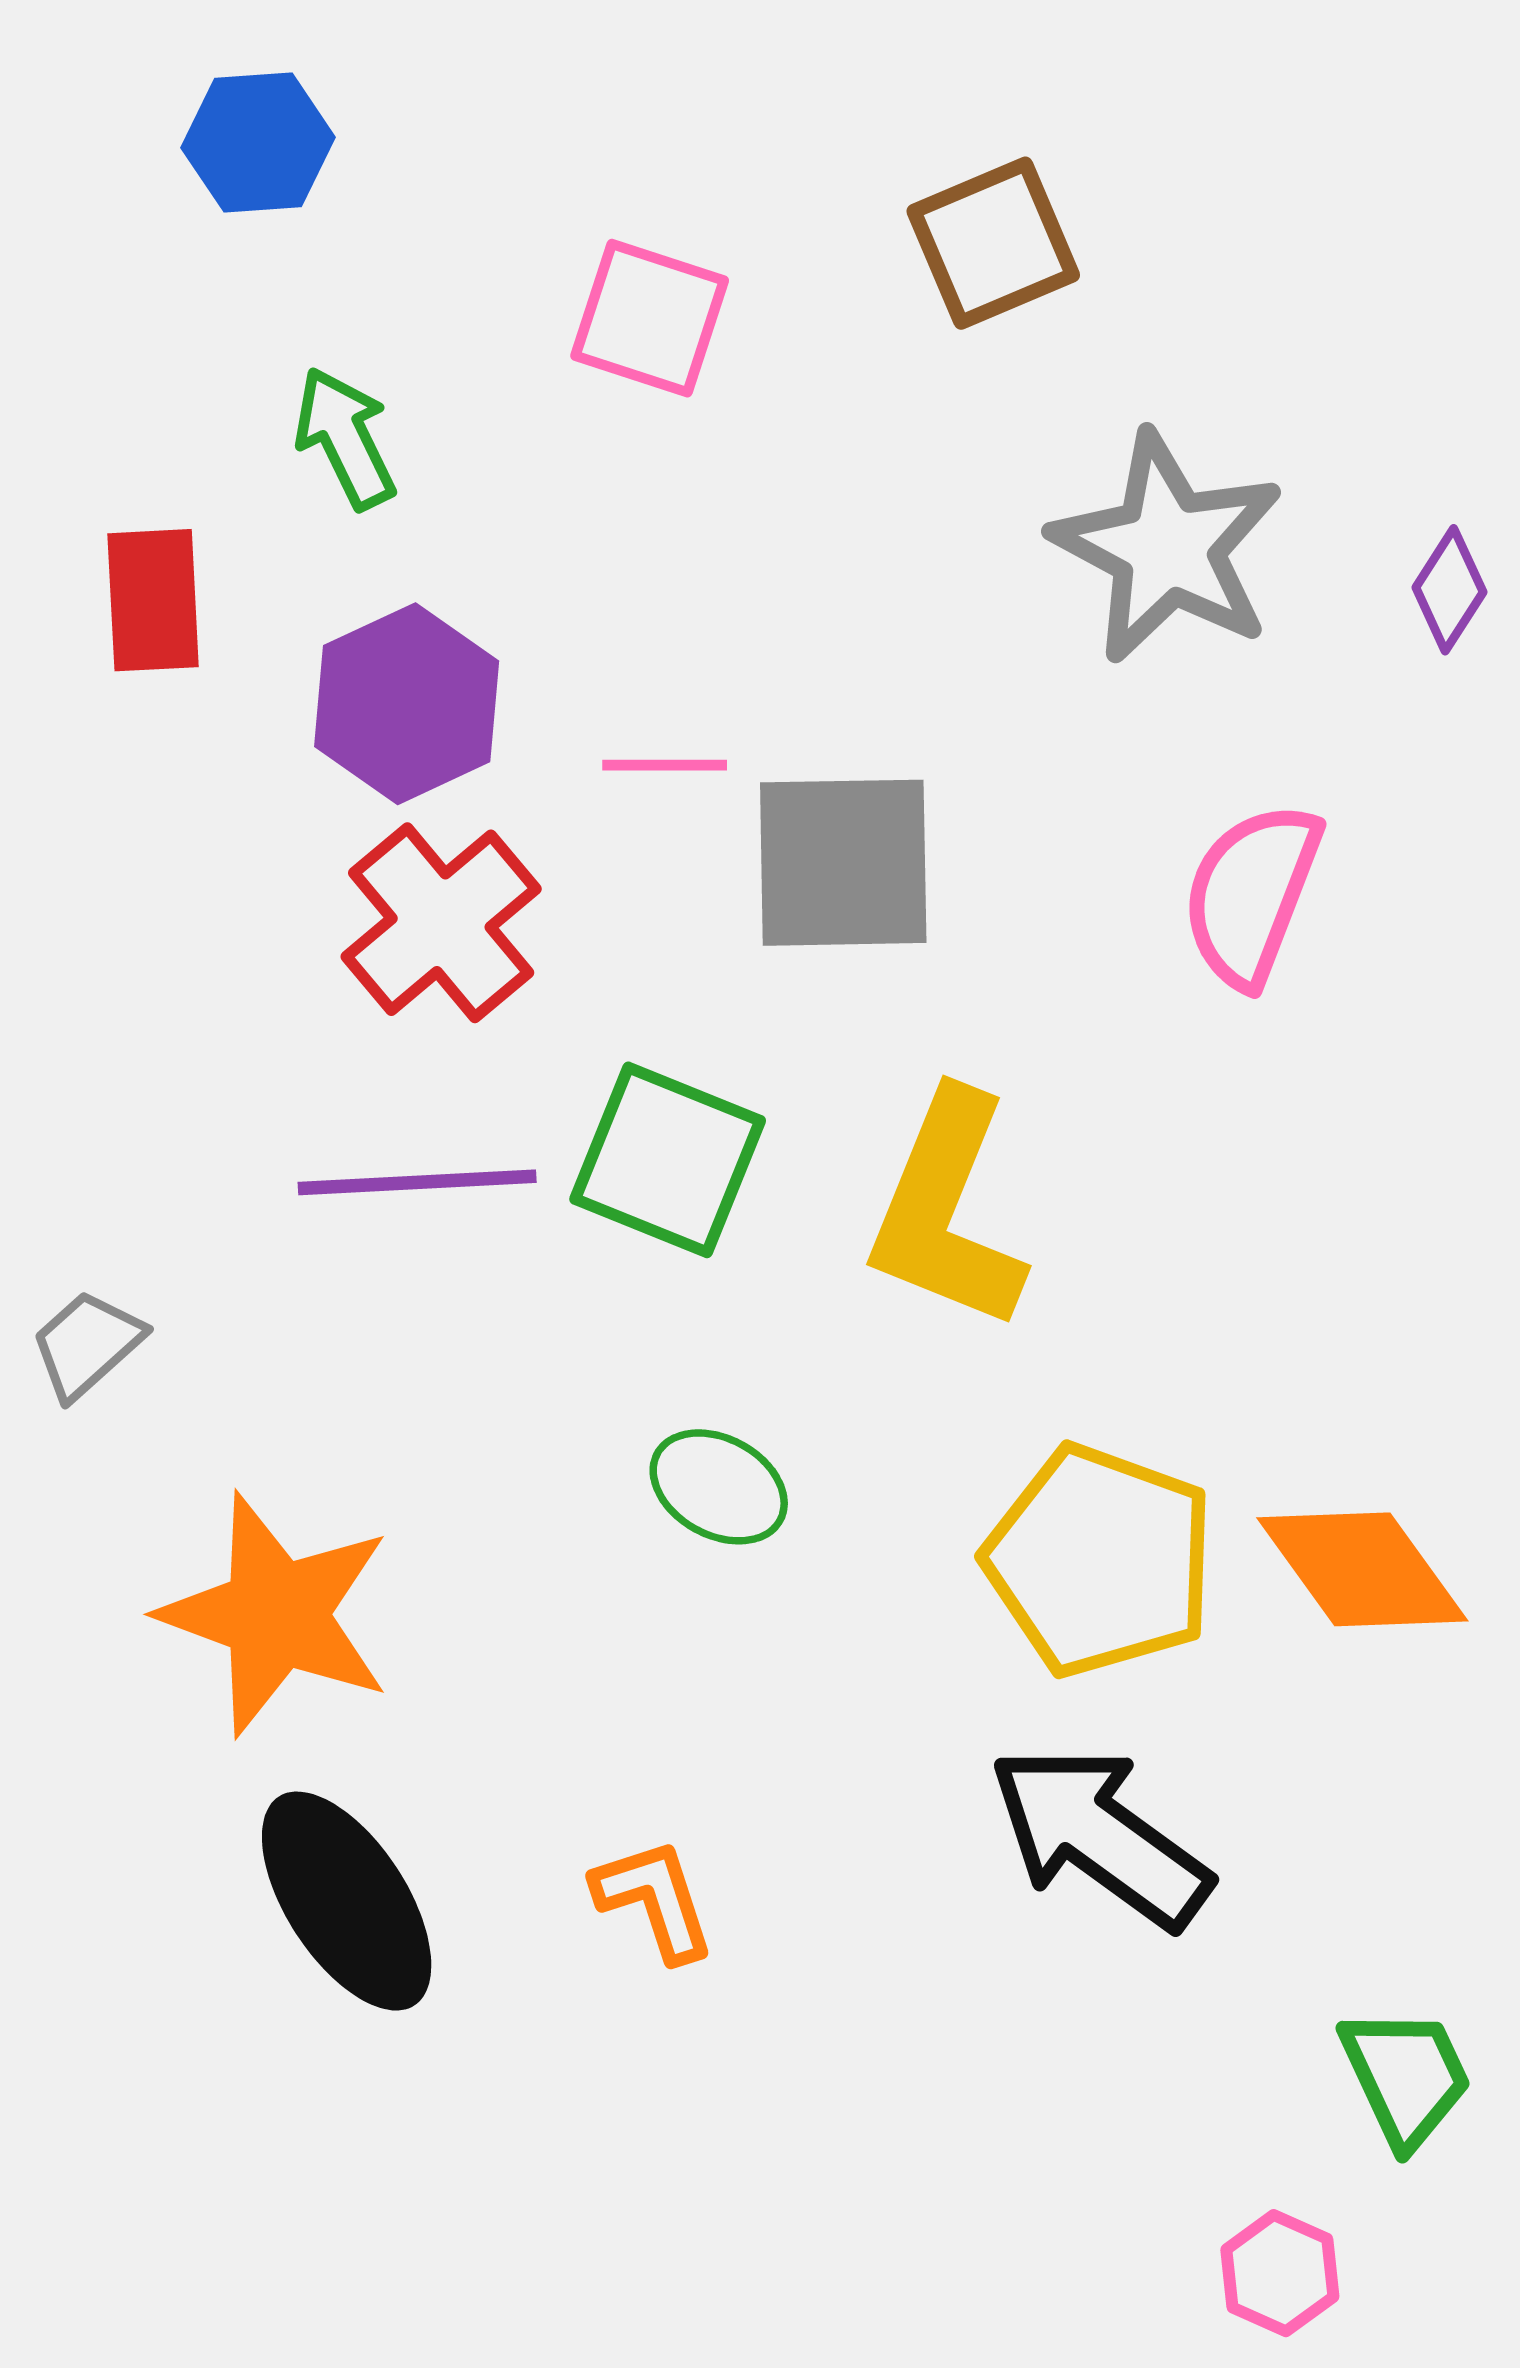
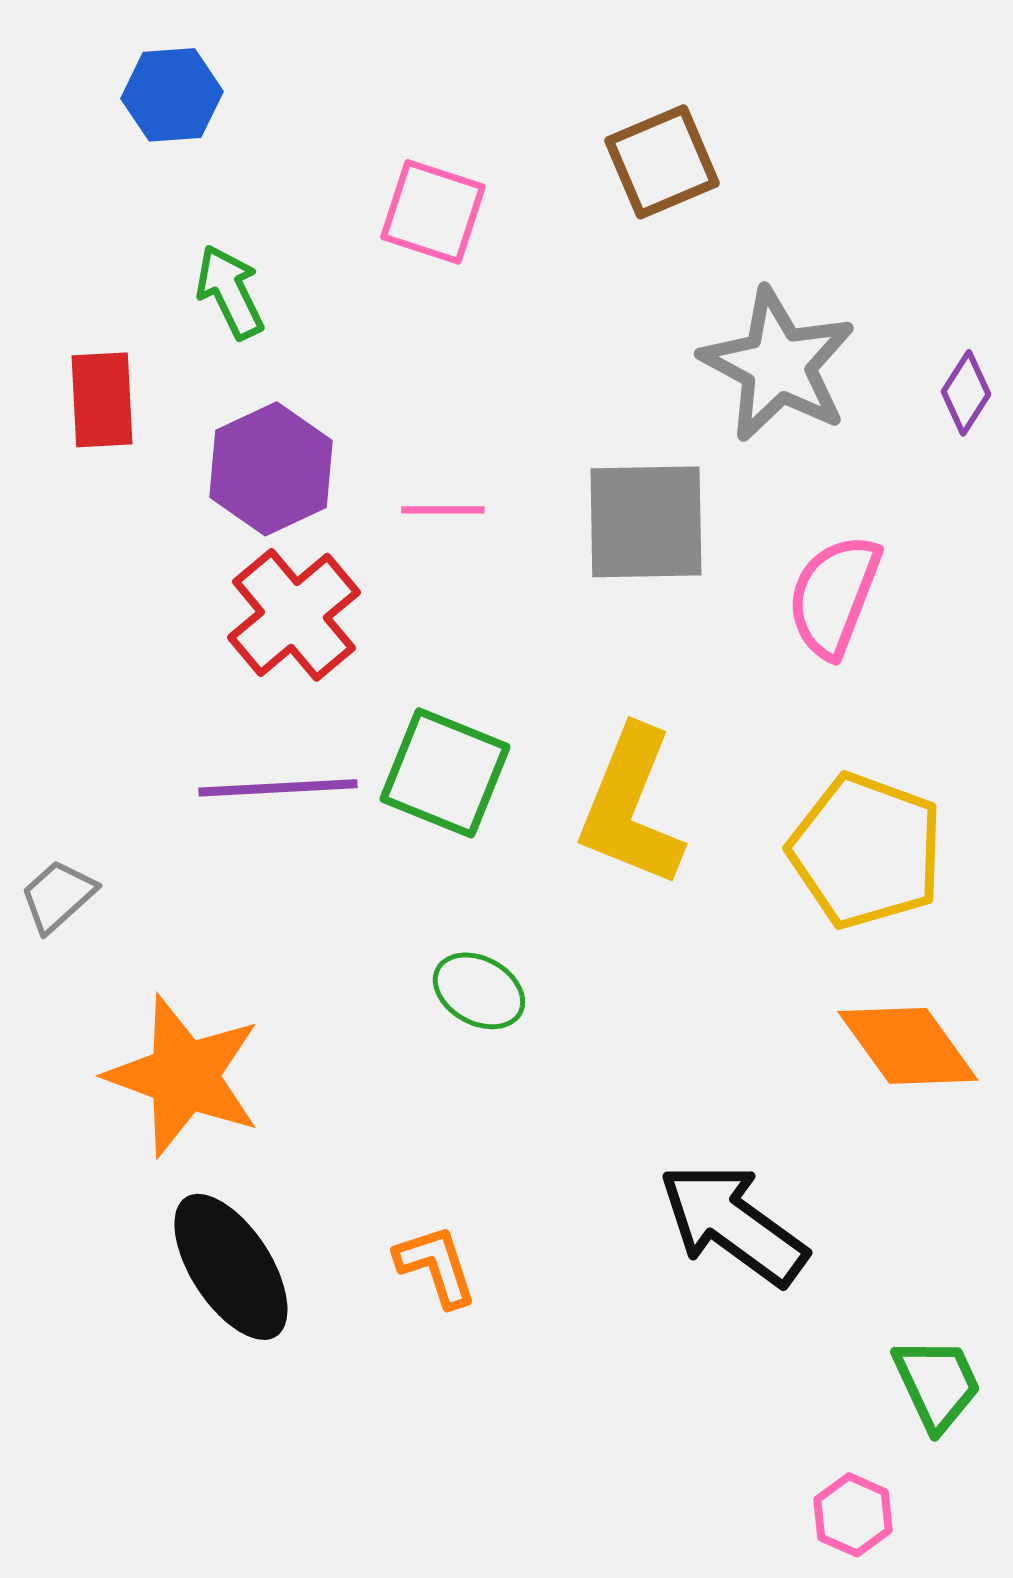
gray square: (843, 863) -> (646, 522), moved
yellow pentagon: (1100, 1560) -> (866, 851), moved

